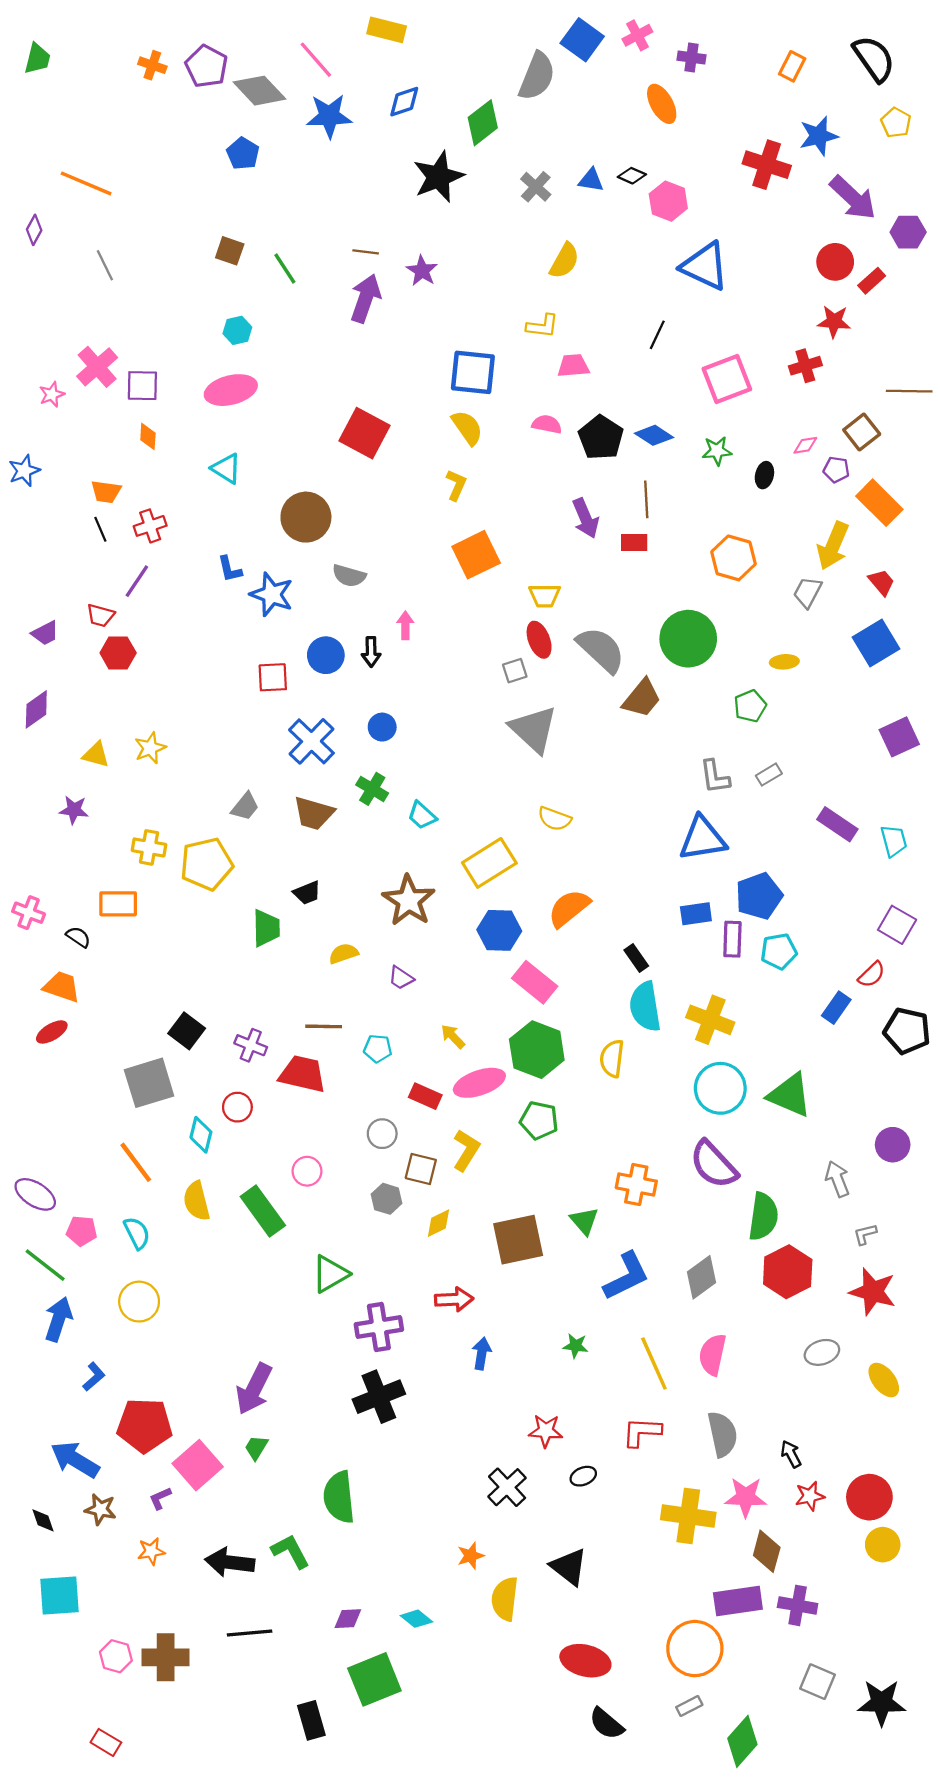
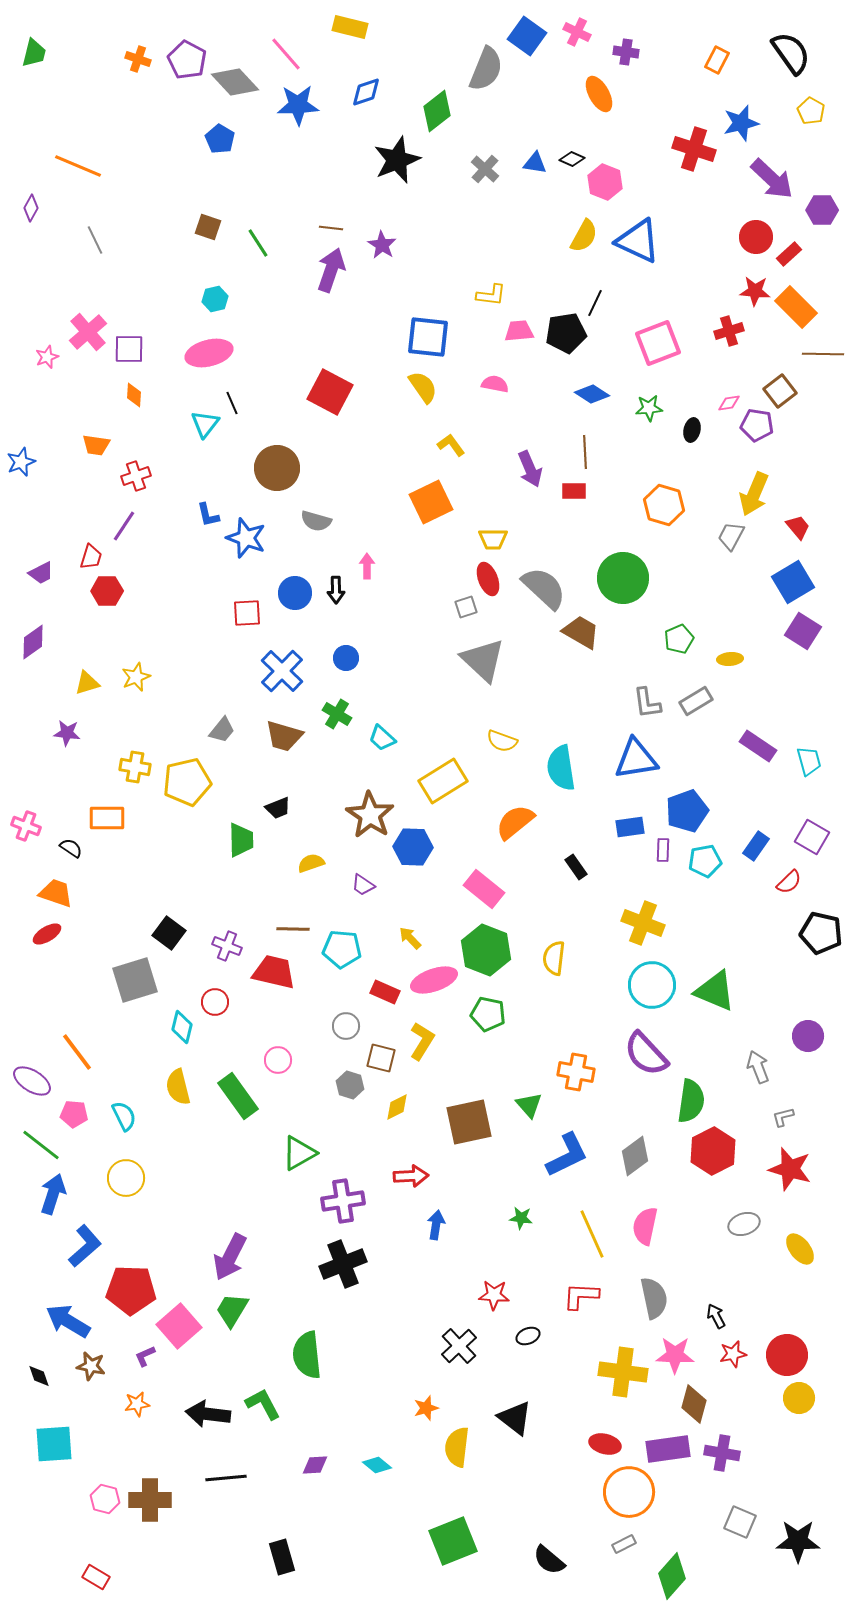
pink cross: (637, 35) -> (577, 32), turned -36
yellow semicircle: (564, 261) -> (584, 236), moved
black pentagon: (601, 438) -> (566, 333), moved, turned 30
cyan triangle: (226, 468) -> (205, 424), turned 36
purple pentagon: (836, 470) -> (757, 425), size x1.4
blue star: (24, 471) -> (21, 462), moved
yellow L-shape: (456, 485) -> (451, 445), moved, turned -60
orange rectangle: (879, 503) -> (796, 307), moved
black line: (100, 529) -> (232, 403), moved
red trapezoid: (100, 615) -> (91, 557), turned -88
yellow ellipse: (784, 662) -> (730, 659), moved
brown trapezoid: (642, 698) -> (581, 632), turned -99
purple square: (899, 737) -> (803, 631), moved, turned -33
yellow triangle: (96, 755) -> (87, 683), turned -32
gray rectangle: (769, 775) -> (696, 701), size x1.4
blue hexagon: (499, 930) -> (413, 847), moved
purple rectangle: (732, 939) -> (663, 850), size x0.7
cyan semicircle: (645, 1007) -> (561, 768), moved
blue rectangle: (836, 1008) -> (756, 846), moved
cyan pentagon: (378, 1049) -> (342, 949), size x1.5
orange line: (136, 1162) -> (77, 1052), moved
blue L-shape: (94, 1377) -> (85, 1246), size x1.6
green trapezoid: (256, 1447) -> (232, 1310), size x1.5
red ellipse: (585, 1661) -> (605, 1444), moved, size x0.7
green square: (374, 1679) -> (453, 1541), moved

